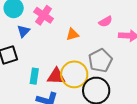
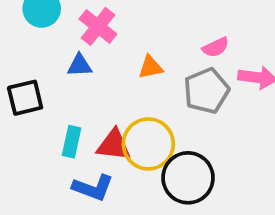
blue triangle: (23, 31) -> (80, 65), moved, turned 40
gray pentagon: (100, 61) -> (206, 91), moved

